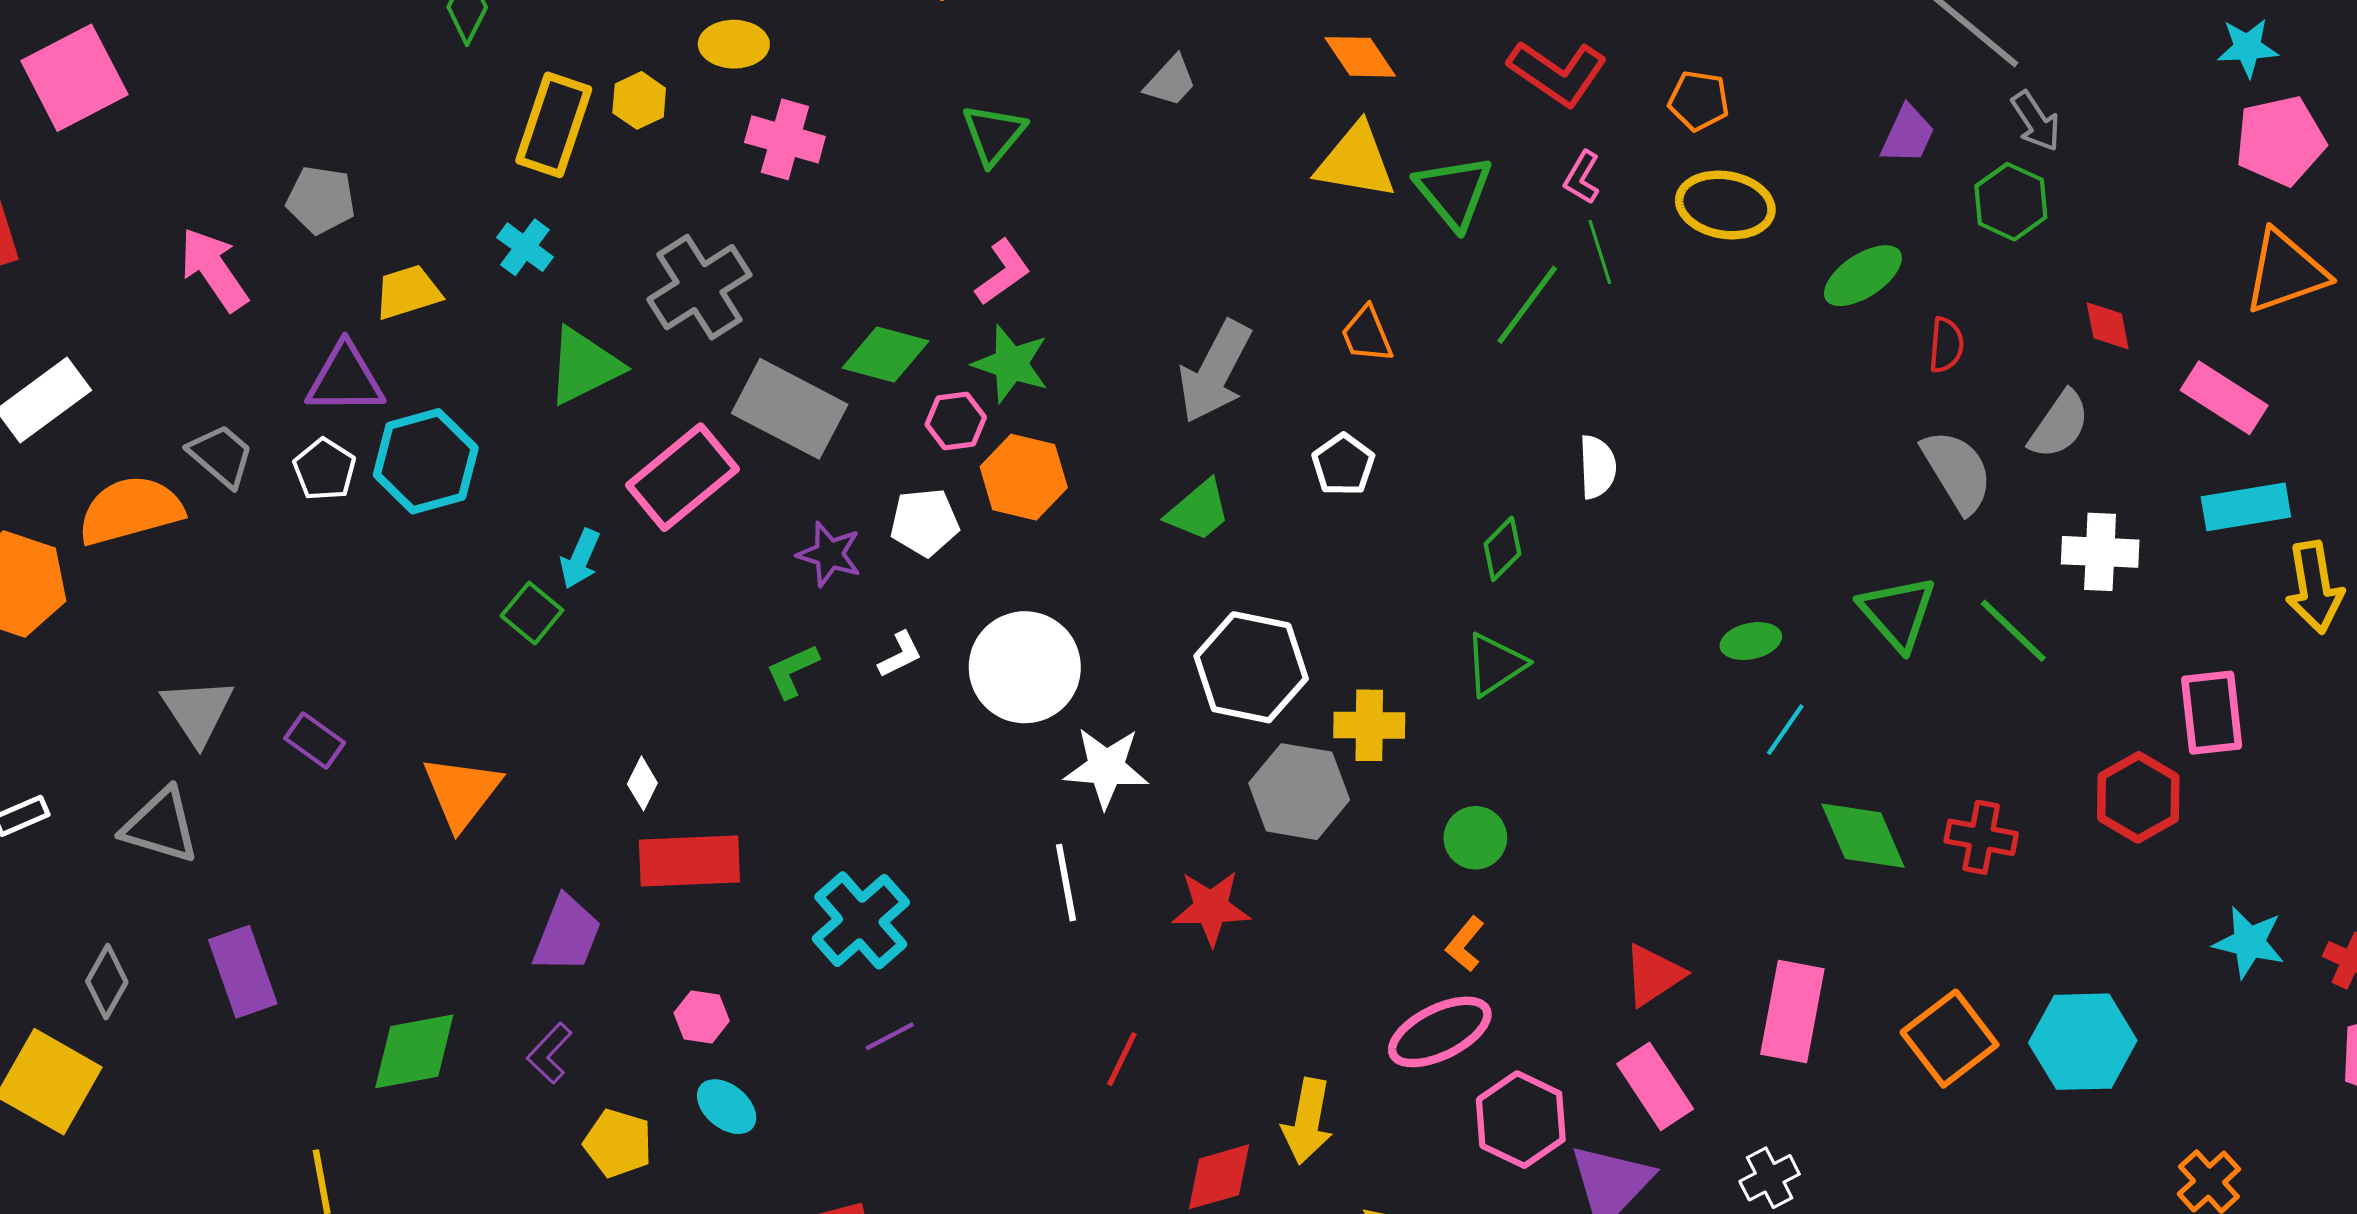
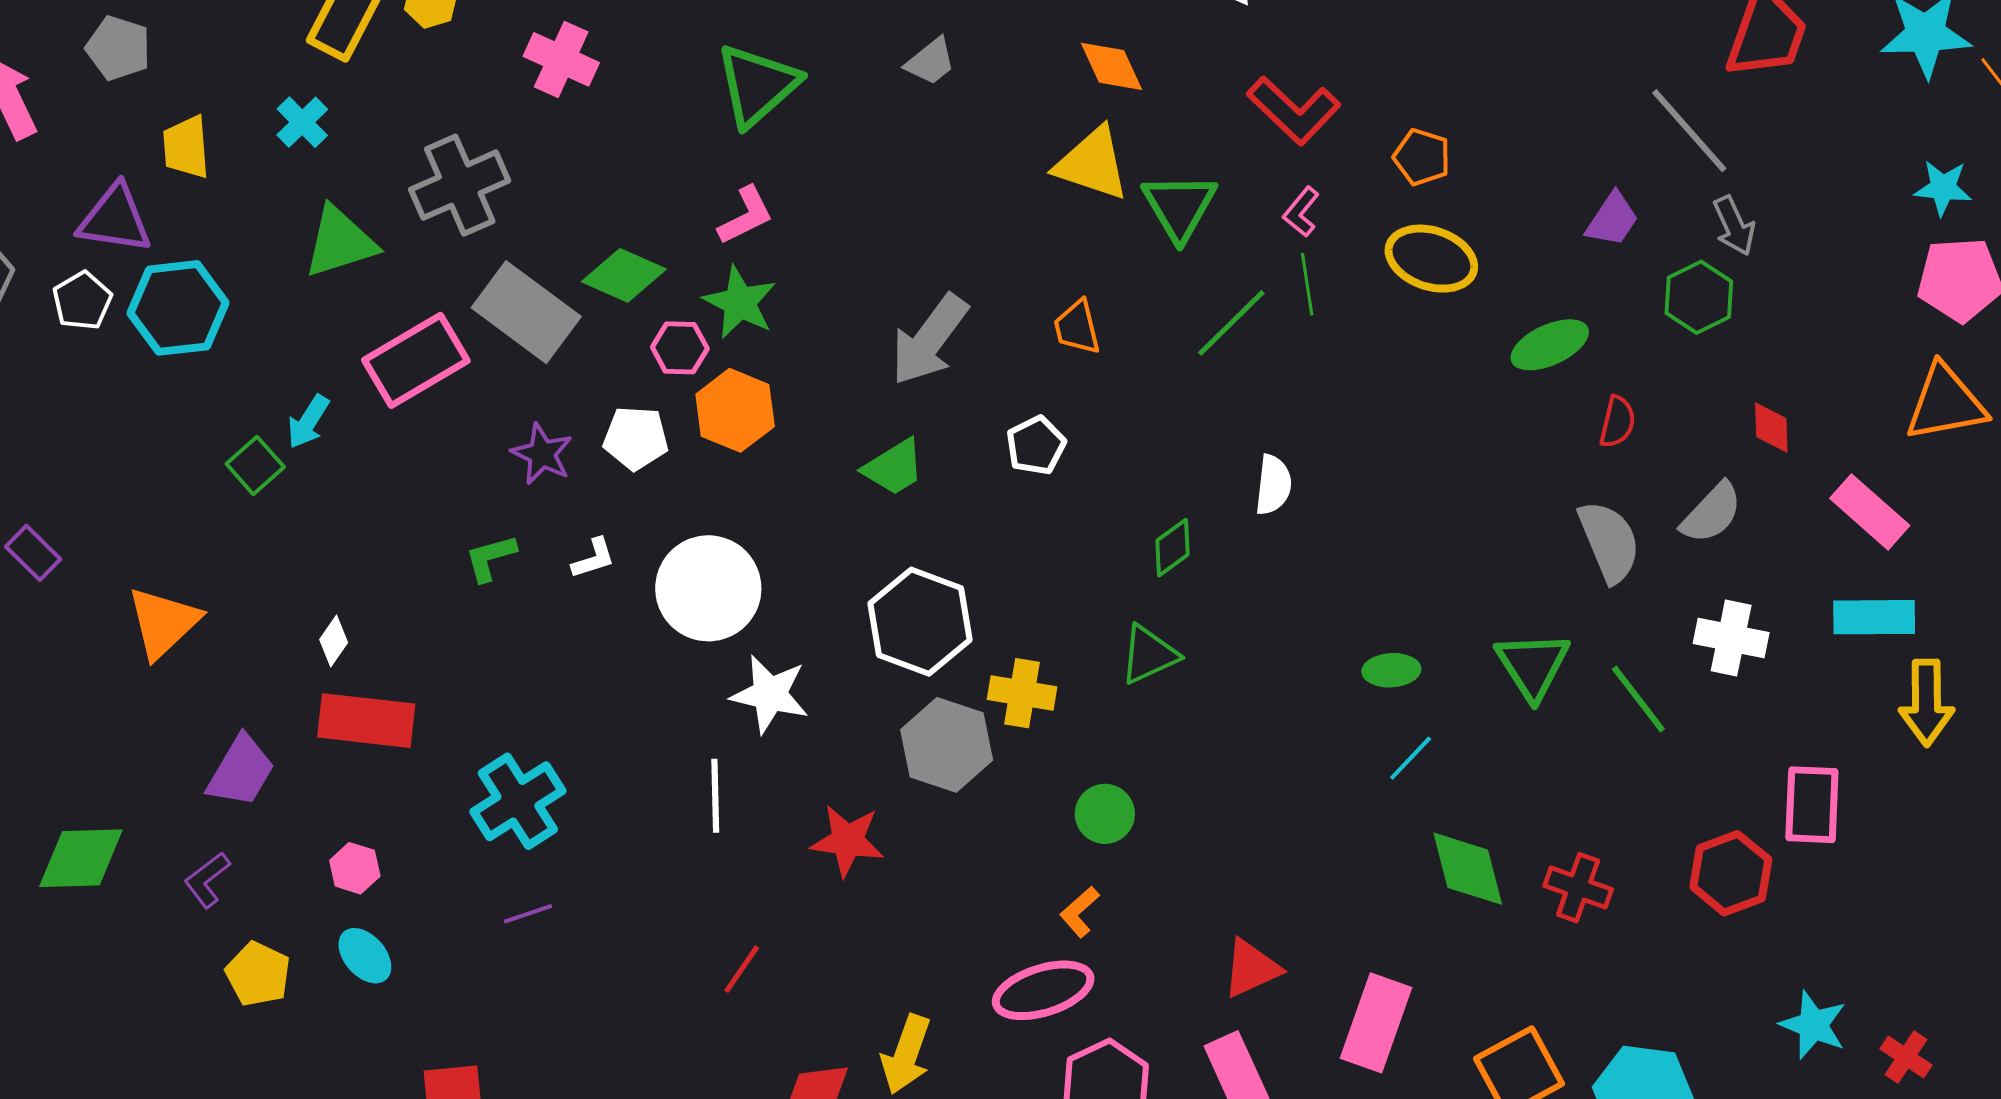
green triangle: (994, 134) -> (757, 85), size x1.4
yellow trapezoid: (408, 292) -> (186, 147), turned -86

